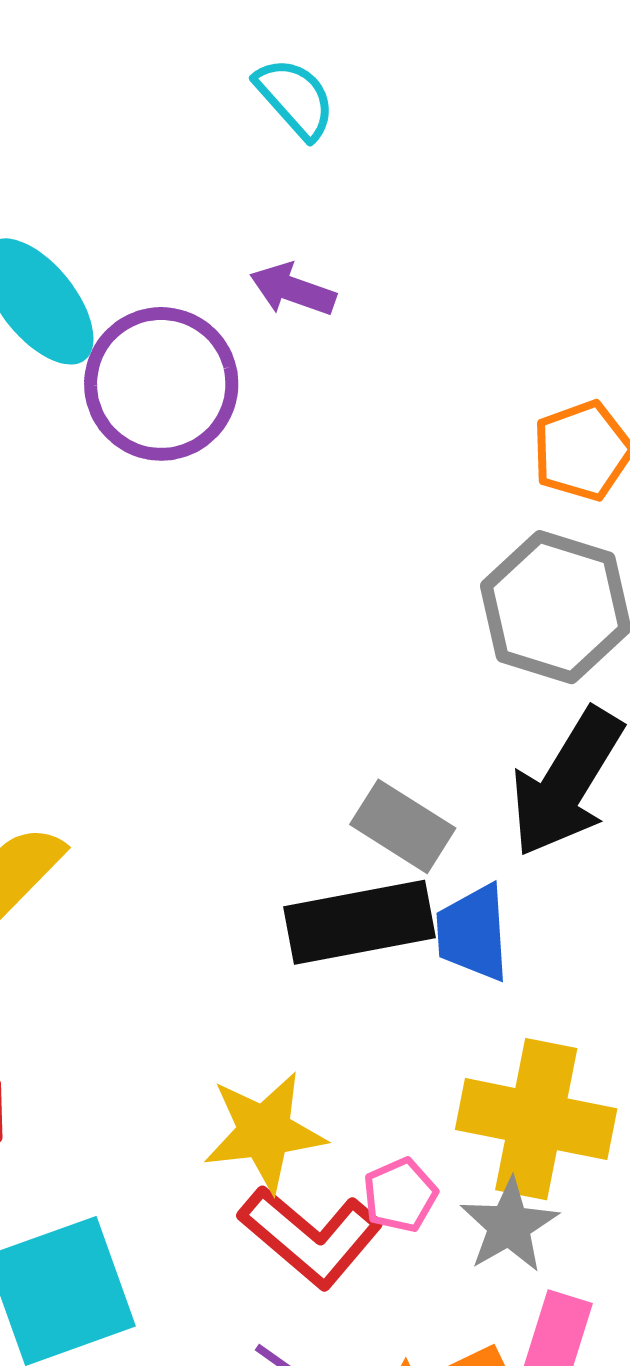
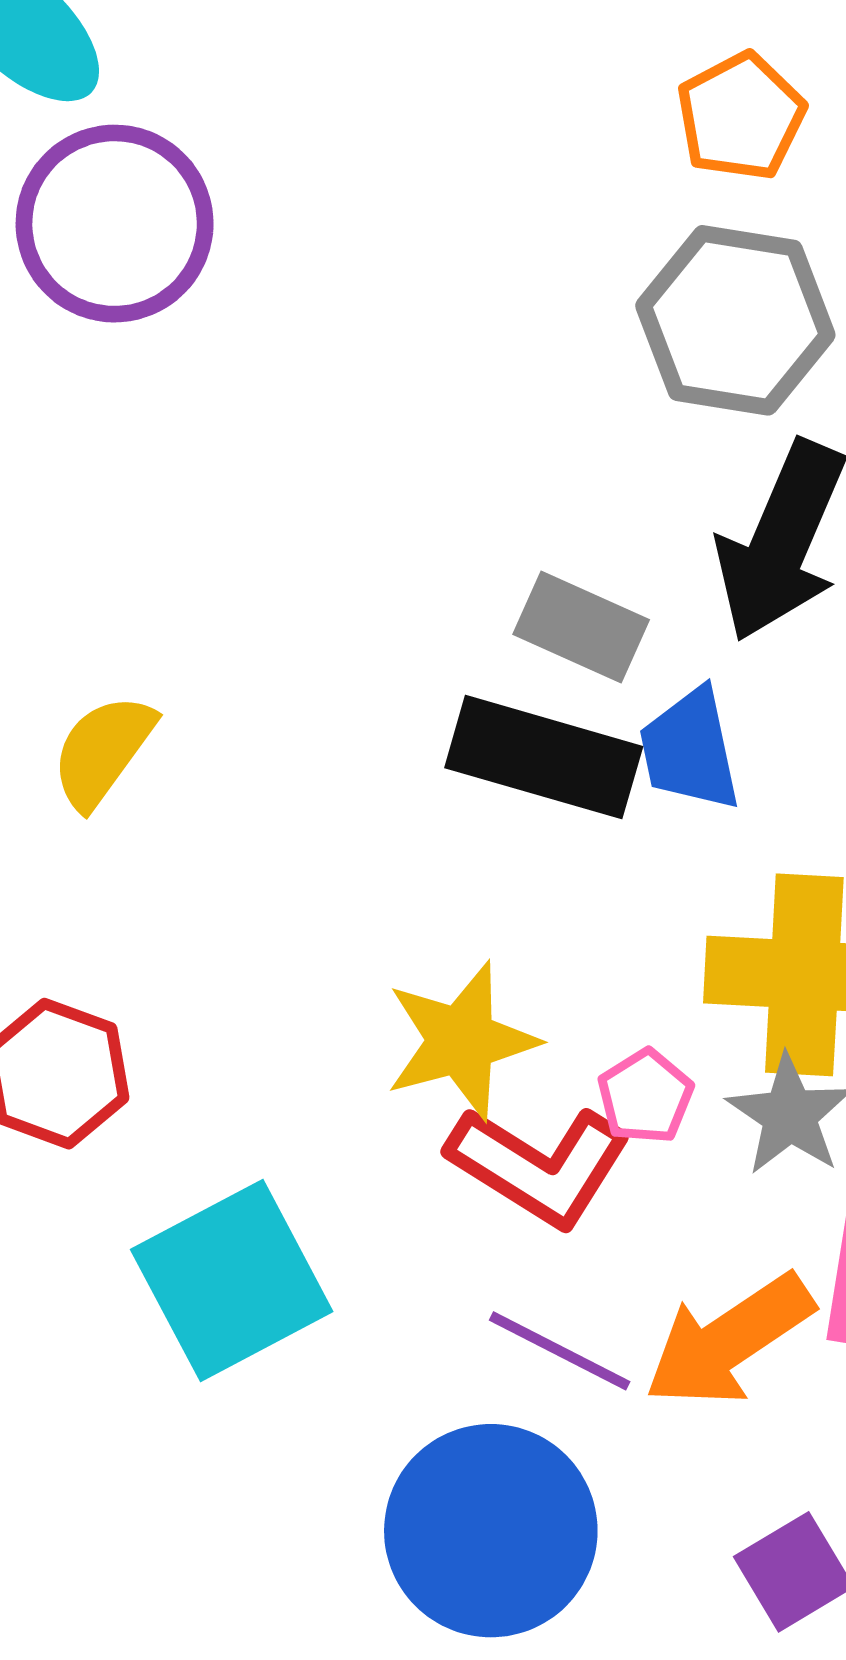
purple circle: (161, 384) -> (115, 224), moved
black rectangle: (359, 922) -> (544, 757), turned 35

